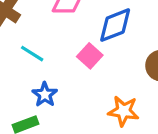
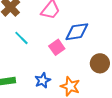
blue star: (45, 95) -> (43, 80), moved

